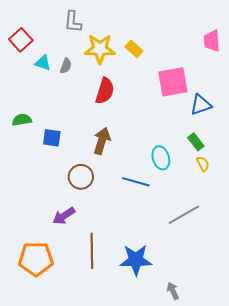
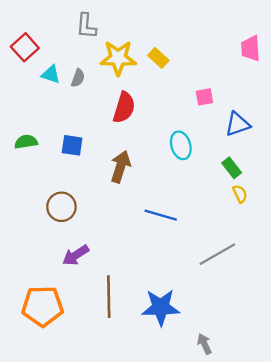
pink square: (173, 82) -> (204, 97), size x0.5
blue square: (52, 138) -> (72, 145), moved
cyan ellipse: (161, 158) -> (181, 145), moved
brown circle: (81, 177) -> (61, 207), moved

